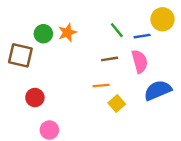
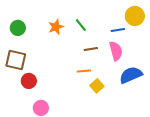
green line: (117, 30) -> (81, 25), moved
green circle: (43, 34) -> (18, 28), moved
brown square: (20, 55) -> (16, 60), moved

